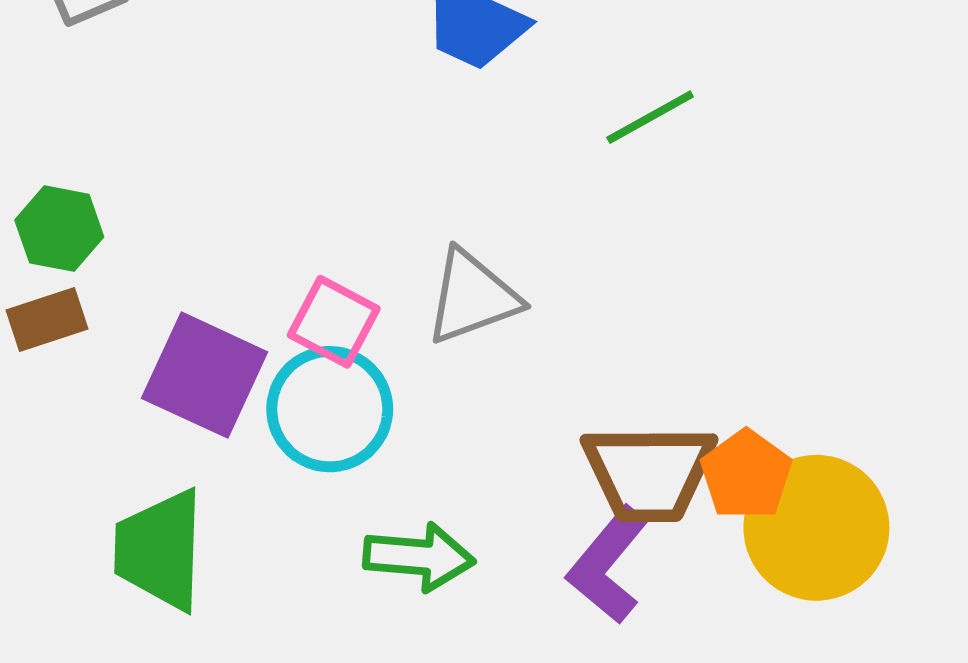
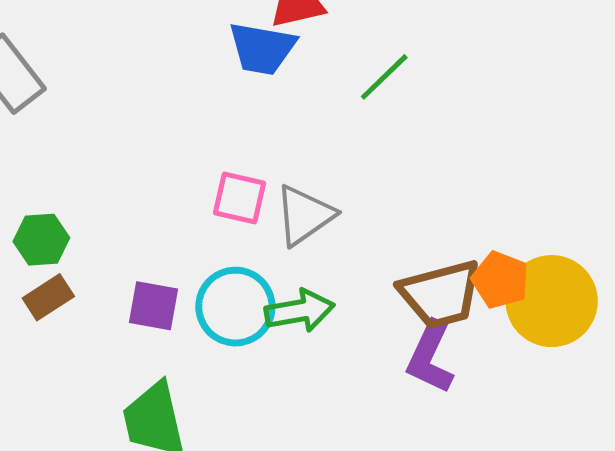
pink square: (334, 322) -> (239, 198), moved
purple square: (205, 375) -> (153, 306), size x0.7
green arrow: (419, 557) -> (300, 311), moved

